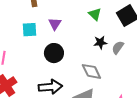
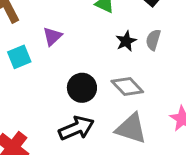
purple triangle: (55, 24) -> (52, 36), turned 32
black circle: (54, 53) -> (82, 88), moved

